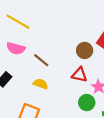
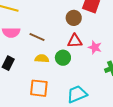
green circle: (87, 103) -> (63, 58), moved

